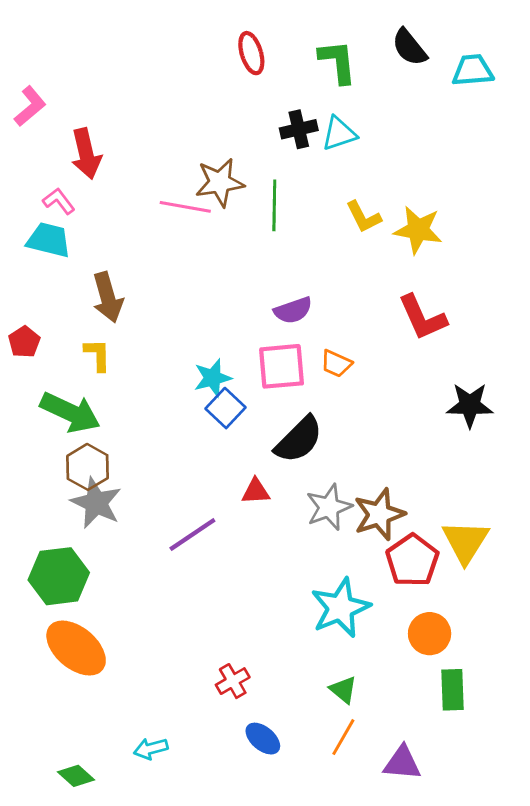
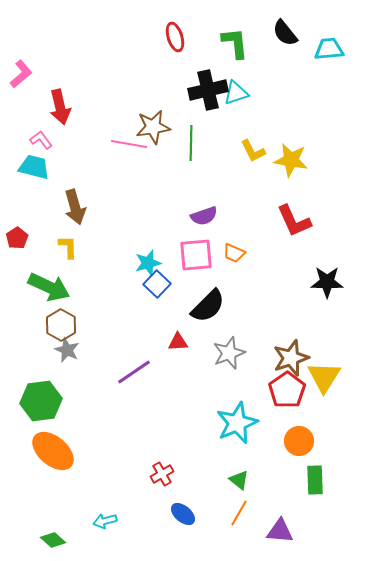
black cross: (299, 129) -> (208, 90), size x1.5
gray star: (96, 503) -> (67, 350), size x0.7
brown star: (379, 514) -> (291, 358), moved

